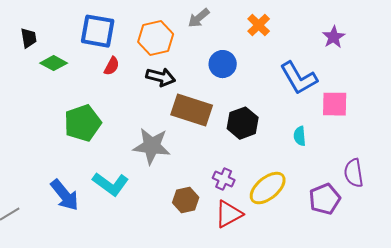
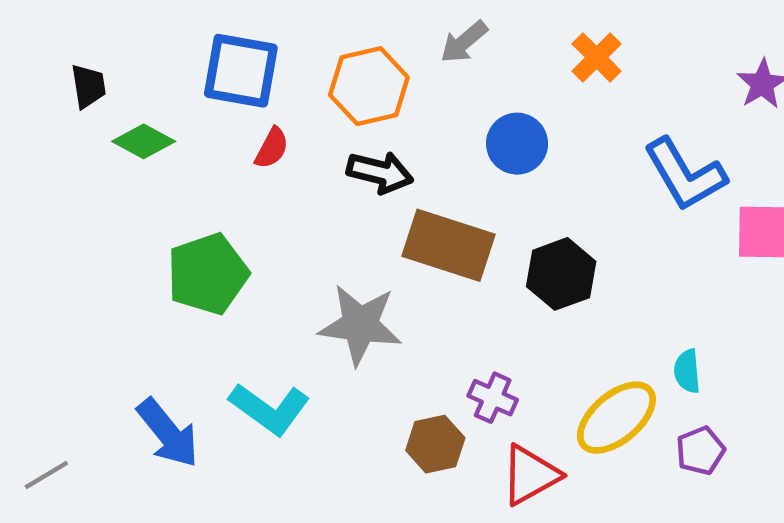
cyan semicircle: (300, 136) -> (687, 371), moved
purple cross: (224, 179) -> (493, 398), moved
purple pentagon: (325, 199) -> (700, 451), moved, size x0.7

